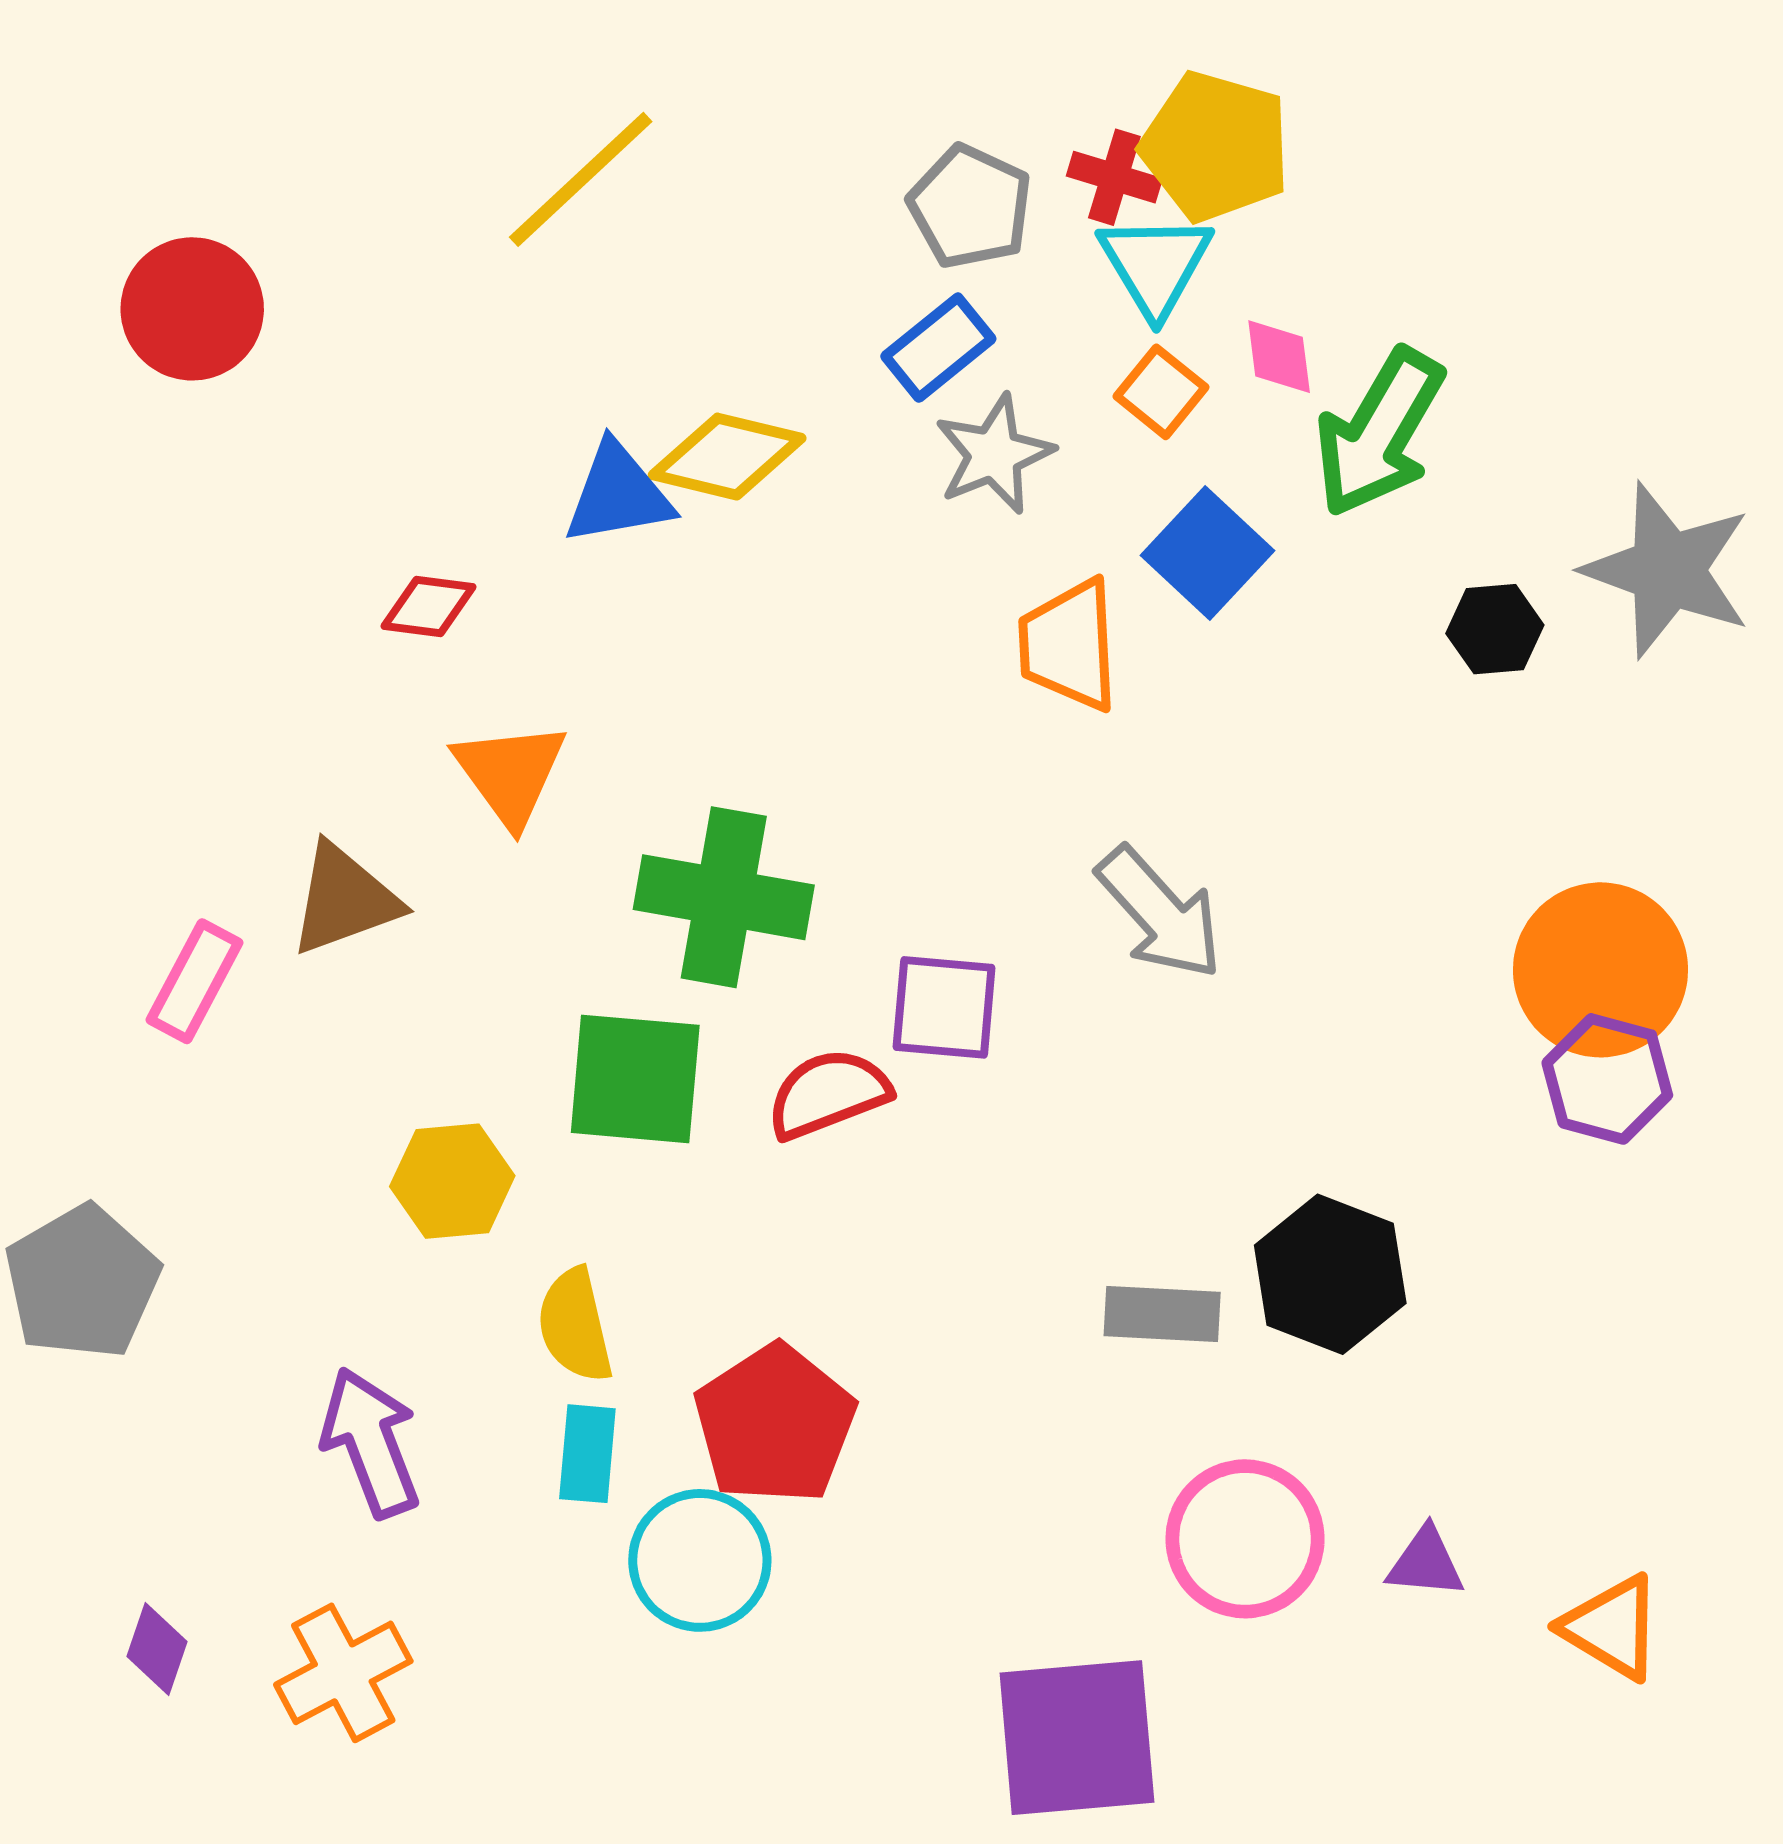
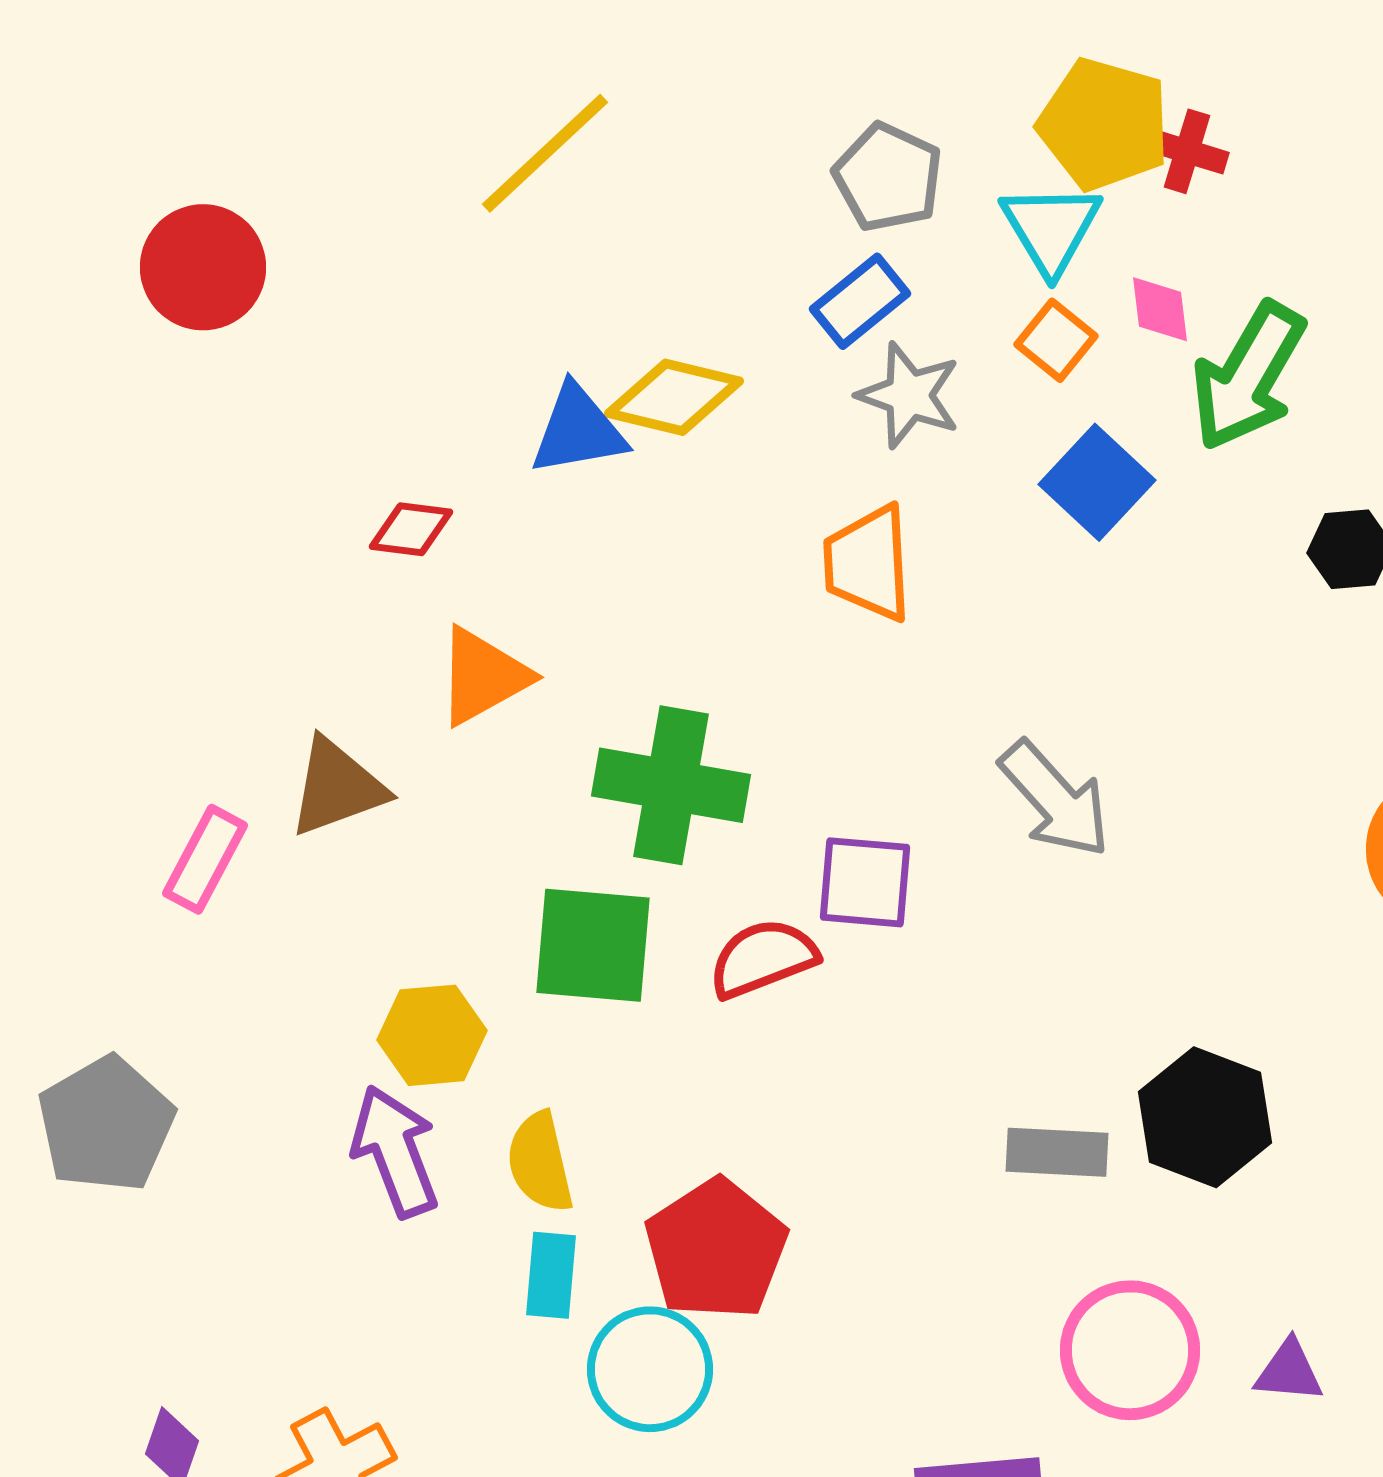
red cross: (1114, 177) -> (1187, 151), moved
gray star: (994, 454) -> (909, 395), turned -30
orange trapezoid: (1069, 645) -> (868, 563), moved
orange triangle: (510, 773) -> (483, 676), turned 37
purple arrow: (371, 1442) -> (395, 1151), moved

